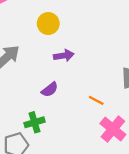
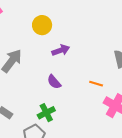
purple semicircle: (50, 90) -> (54, 82), turned 98

